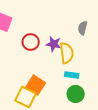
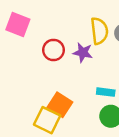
yellow semicircle: (67, 53) -> (99, 31), moved

